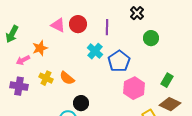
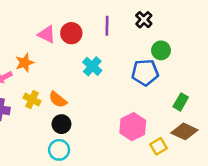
purple line: (107, 27) -> (107, 26), moved
blue pentagon: (119, 61) -> (145, 72), moved, turned 30
pink hexagon: (134, 88) -> (133, 127), moved
black circle: (81, 103) -> (61, 124), moved

